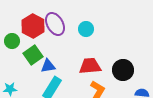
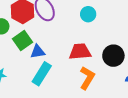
cyan circle: (86, 29) -> (88, 14), moved

